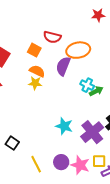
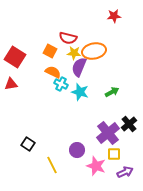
yellow star: (35, 83) -> (74, 53), moved
cyan cross: (87, 85) -> (61, 84), moved
cyan star: (64, 126) -> (80, 92), moved
yellow square: (99, 161) -> (114, 154), moved
purple circle: (61, 162) -> (77, 150), moved

